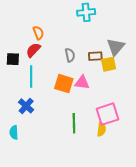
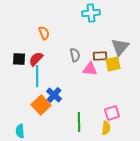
red semicircle: (33, 50) -> (36, 59), moved
pink triangle: (82, 83) -> (90, 69), moved
orange square: (64, 84) -> (41, 105), moved, turned 30
blue cross: (26, 106) -> (54, 95), moved
pink square: (108, 114) -> (112, 113), size x0.7

